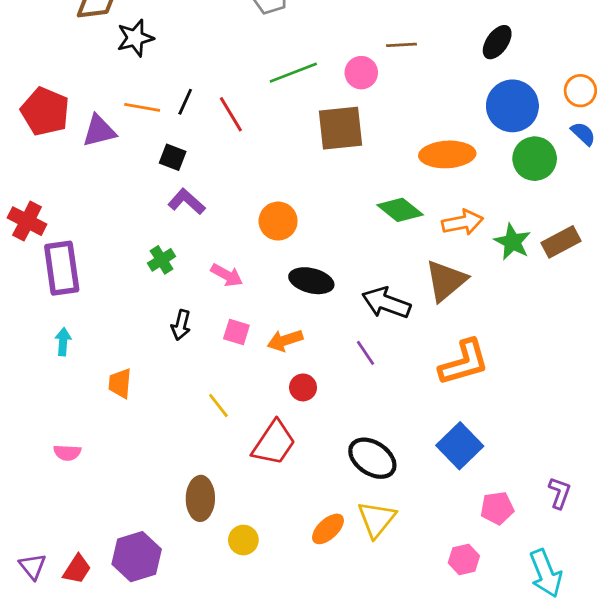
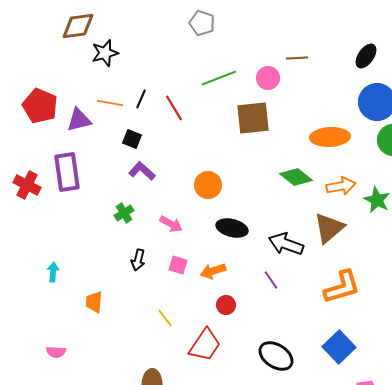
purple rectangle: (62, 268) -> (67, 172), moved

